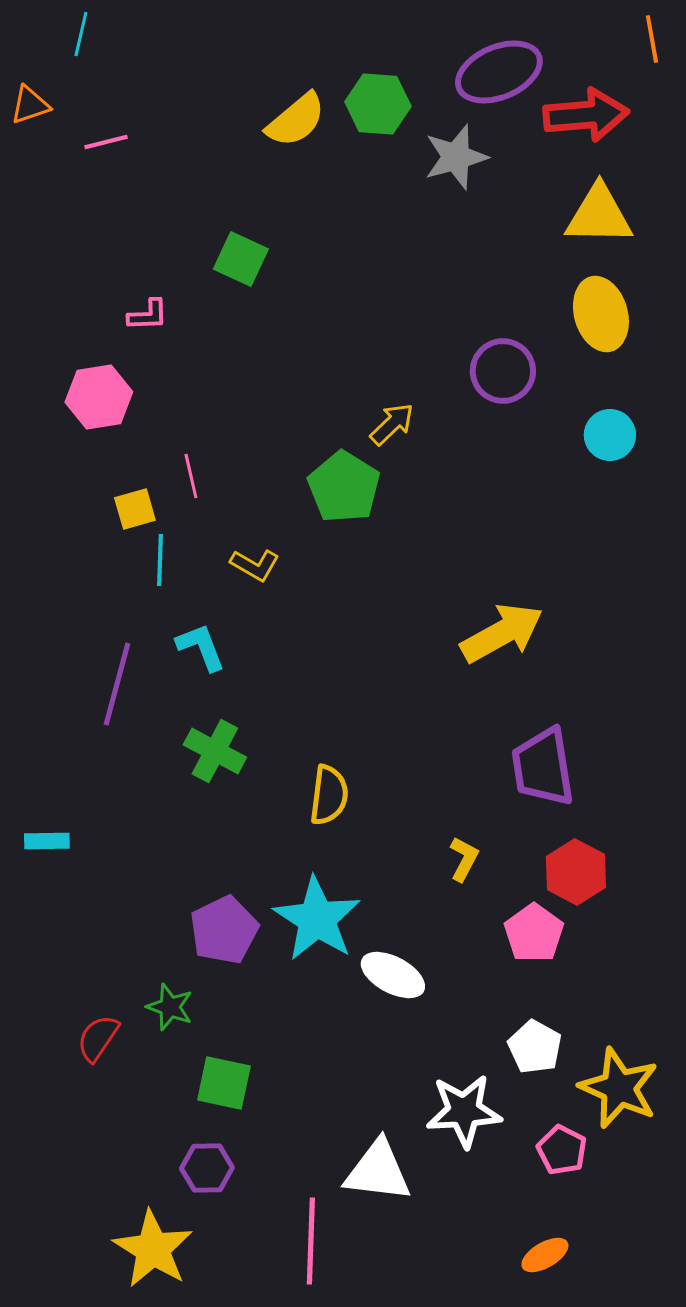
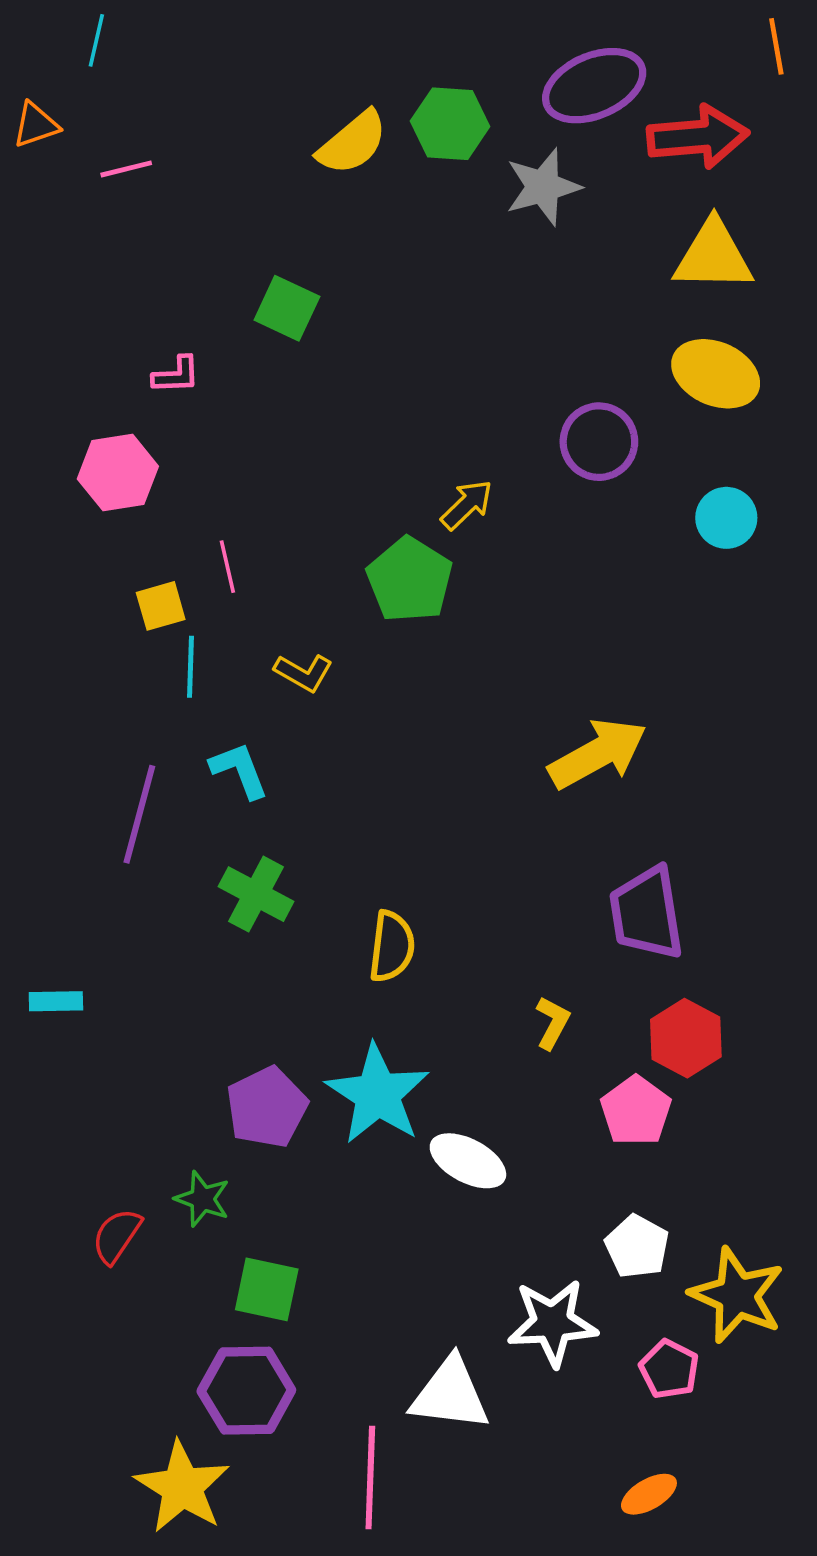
yellow ellipse: (601, 314) -> (716, 374), turned -50
purple hexagon: (207, 1168) -> (246, 1391), size x1.5

